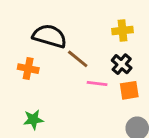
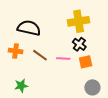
yellow cross: (123, 31) -> (79, 21), size x1.5
brown line: (78, 59) -> (40, 55), moved

